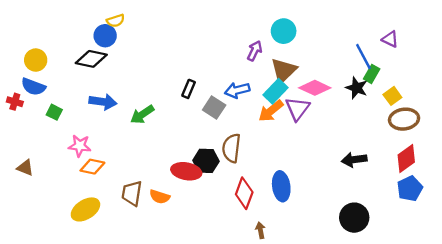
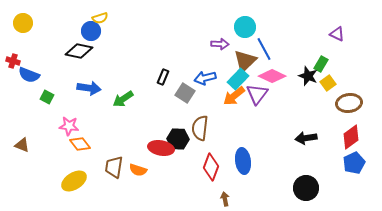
purple arrow: (255, 51) -> (220, 44), turned 66
blue line: (363, 57) -> (264, 49), moved
yellow circle: (36, 60) -> (23, 23), moved
yellow square: (392, 96) -> (328, 83), moved
red cross: (15, 102) -> (13, 61), moved
orange diamond: (92, 167) -> (80, 144), turned 40

